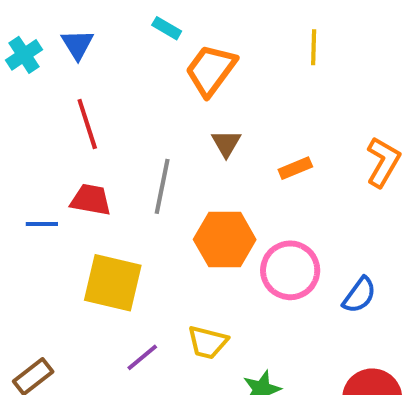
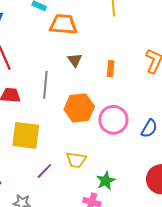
orange trapezoid: (211, 70) -> (63, 24), turned 64
orange rectangle: (295, 168) -> (111, 69), turned -56

